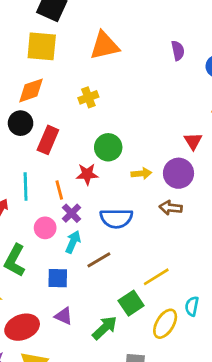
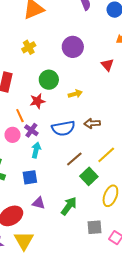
purple circle: (178, 173) -> (73, 47), moved
brown arrow: (171, 208) -> (92, 123), moved
pink circle: (45, 228) -> (13, 135), moved
brown line: (99, 260) -> (74, 159), moved
yellow line: (156, 277) -> (106, 155), moved
green square: (131, 303) -> (89, 176), moved

